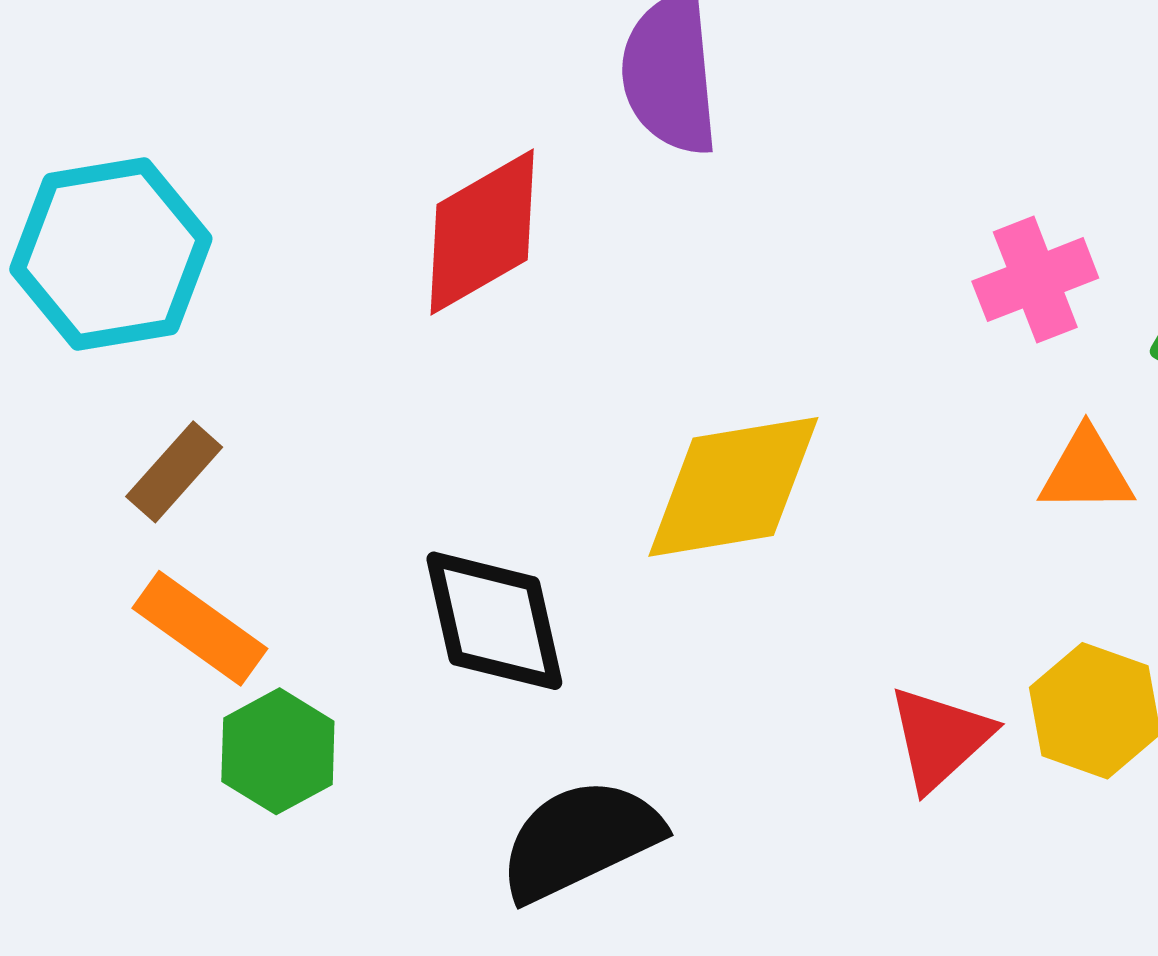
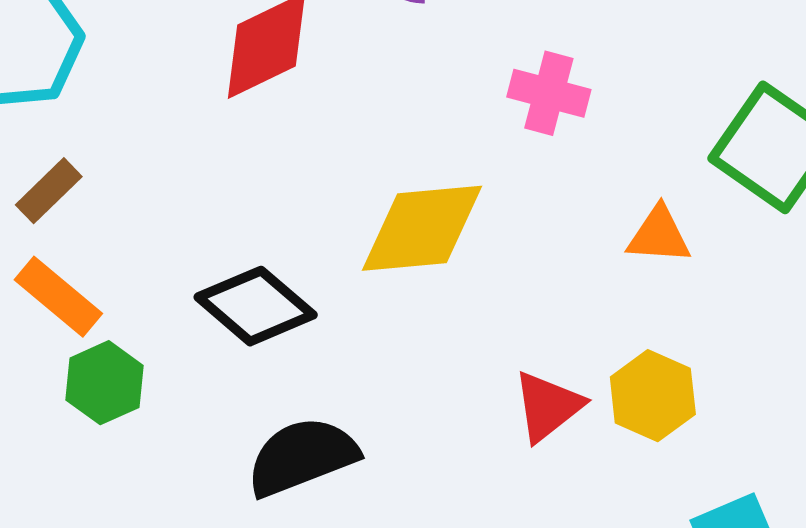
pink cross: (1035, 280) -> (549, 93), moved, turned 32
black diamond: (494, 621) -> (256, 306), turned -41

